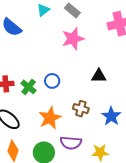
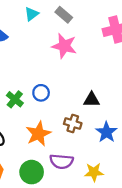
pink star: (73, 39) -> (64, 46), turned 30
black triangle: (99, 76) -> (92, 100), moved

